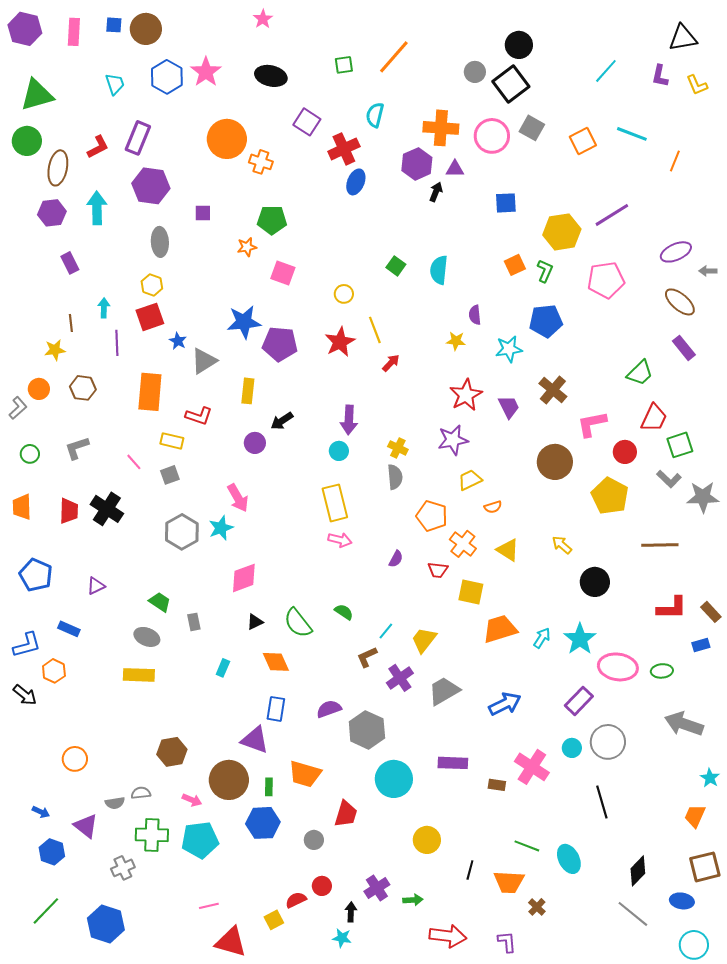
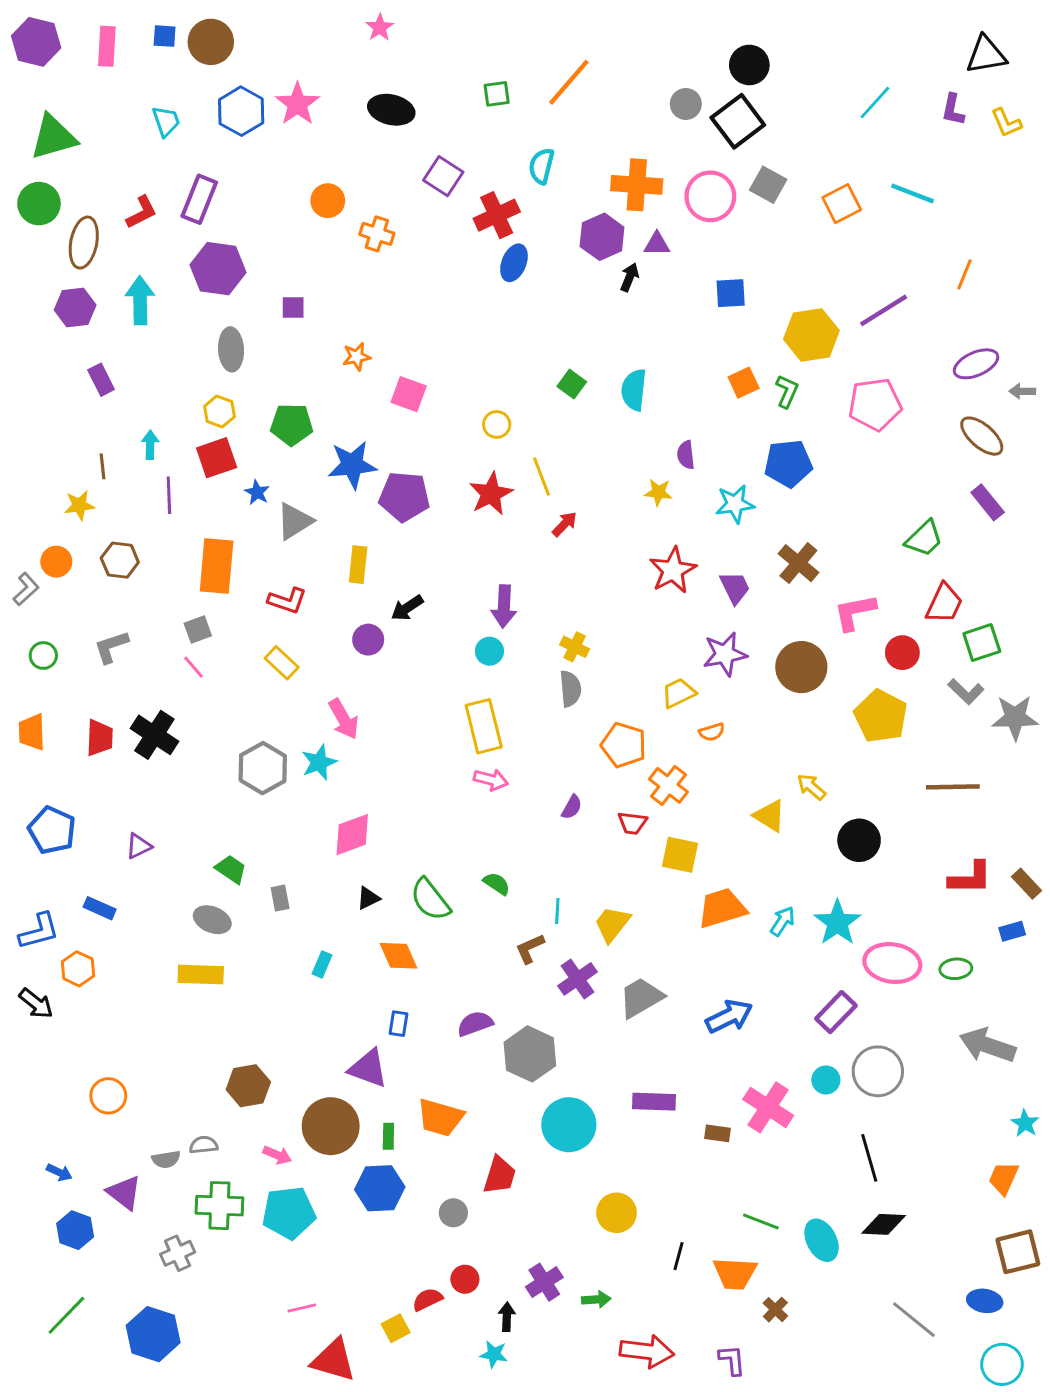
orange circle: (227, 139) -> (328, 201), size x0.6
orange line: (675, 161) -> (964, 274), moved
green pentagon: (272, 220) -> (292, 424), moved
purple star: (453, 440) -> (725, 654), moved
yellow rectangle: (172, 441) -> (282, 663), moved, turned 30
gray square: (170, 475) -> (198, 629), moved
yellow triangle: (508, 550) -> (770, 816), moved
cyan line: (386, 631) -> (557, 911), turned -36
blue rectangle: (276, 709) -> (398, 1024), size x0.7
black diamond: (638, 871) -> (884, 1224), moved, turned 48

